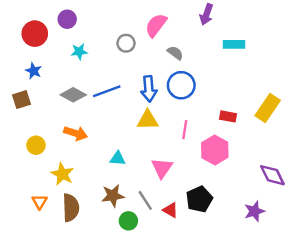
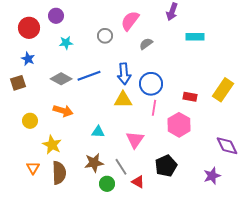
gray semicircle: (175, 53) -> (146, 44), turned -72
blue circle: (181, 85) -> (151, 84), moved
red triangle: (170, 210) -> (138, 182), moved

